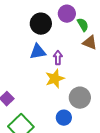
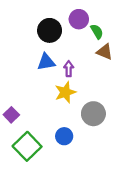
blue circle: (64, 118) -> (64, 136), moved

